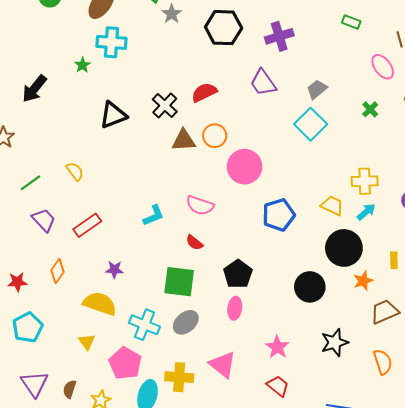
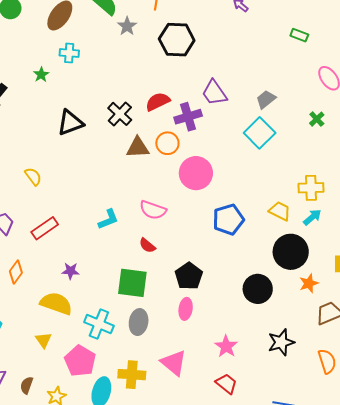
purple cross: (279, 36) -> (188, 117), moved
cyan cross: (111, 42) -> (69, 53), size x0.7
gray ellipse: (186, 322) -> (139, 322), turned -40

